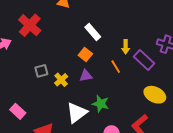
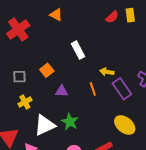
yellow arrow: (126, 47) -> (107, 72), turned 88
orange square: (85, 55) -> (47, 70), moved
yellow cross: (61, 80) -> (25, 102), moved

